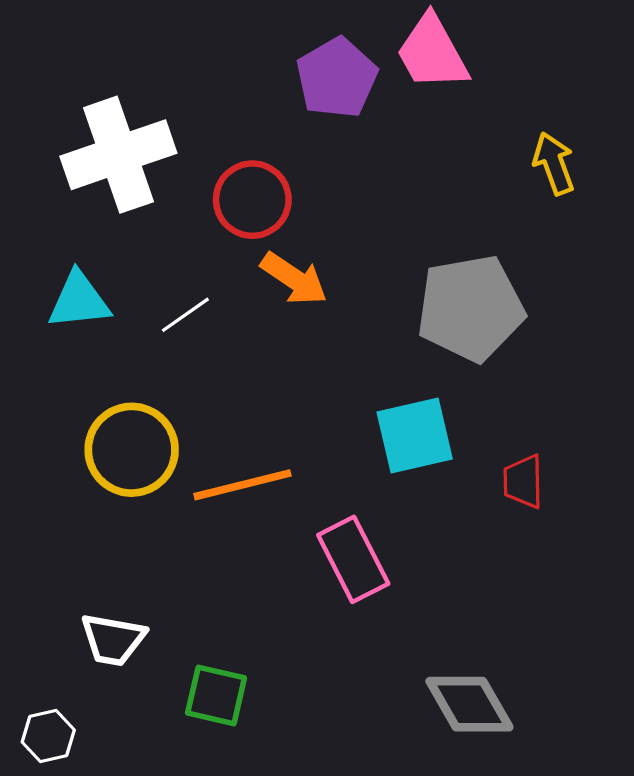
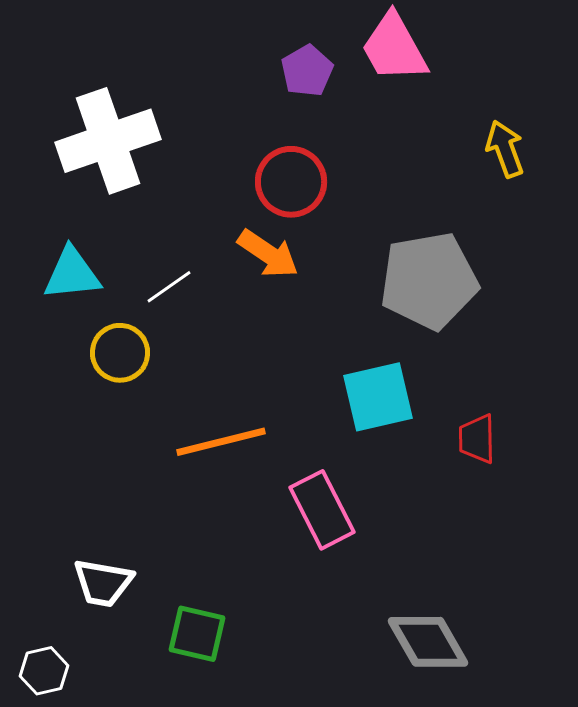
purple pentagon: (337, 78) -> (307, 71), size x0.7
red circle: (252, 200) -> (291, 182), moved
yellow circle: (132, 450) -> (120, 353), moved, size x0.7

